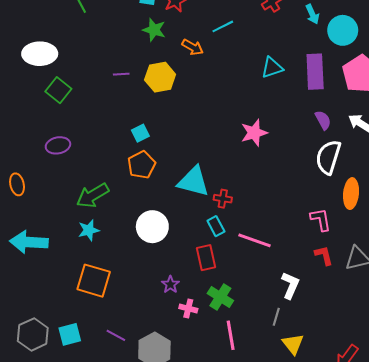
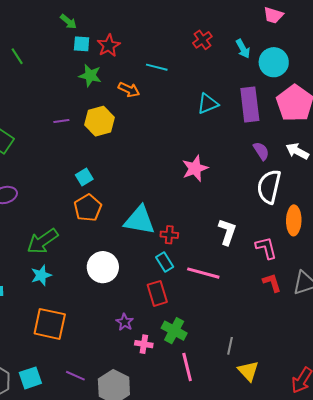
cyan line: (223, 26) -> (157, 67), turned 45
white L-shape: (290, 285) -> (227, 232), moved

